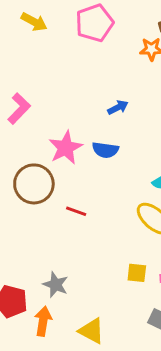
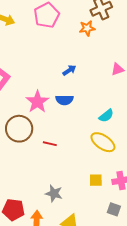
gray star: (56, 285) -> (54, 193), moved

